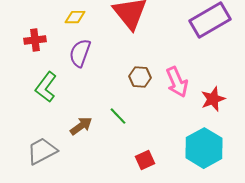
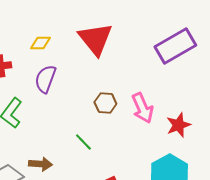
brown arrow: (81, 126) -> (40, 164), moved, turned 40

